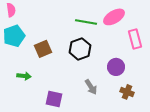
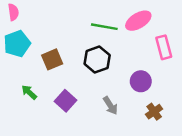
green arrow: (24, 76) -> (29, 92), turned -144
brown cross: (127, 92) -> (154, 112), turned 32
purple square: (54, 99) -> (66, 101), moved, turned 30

